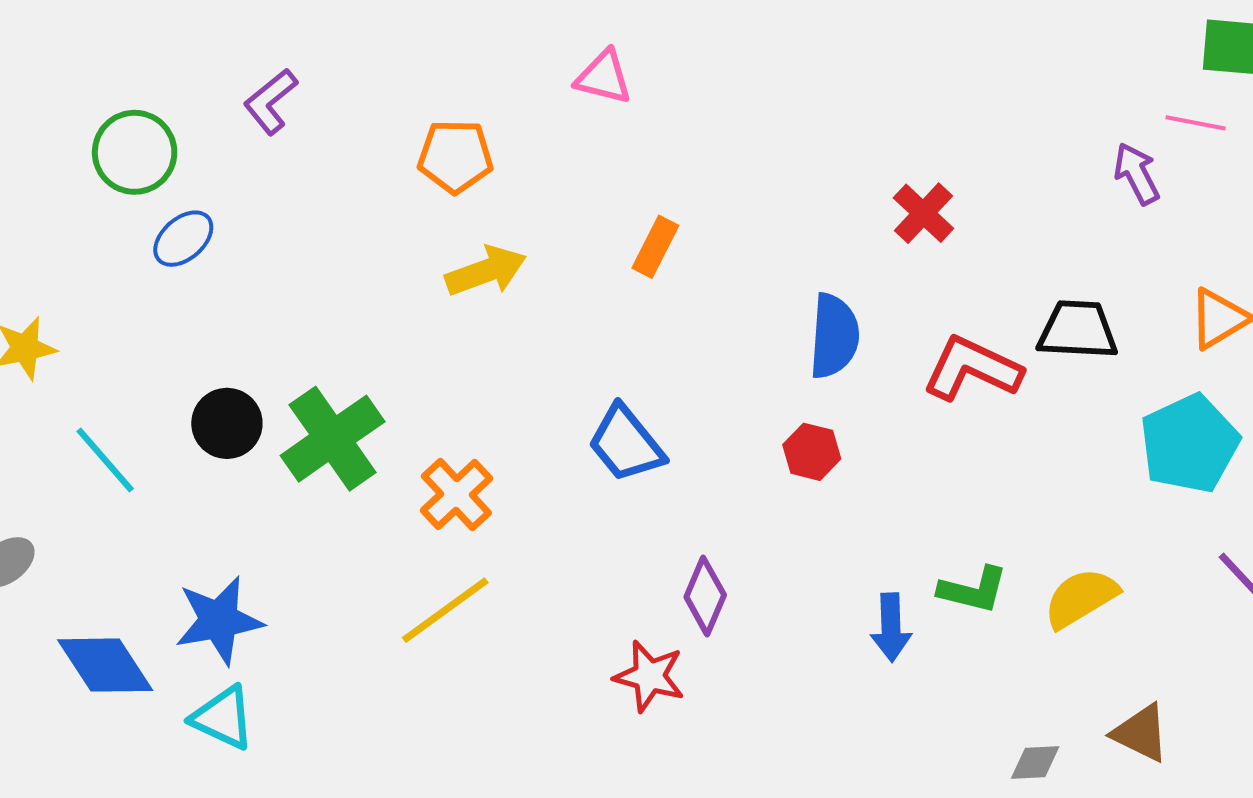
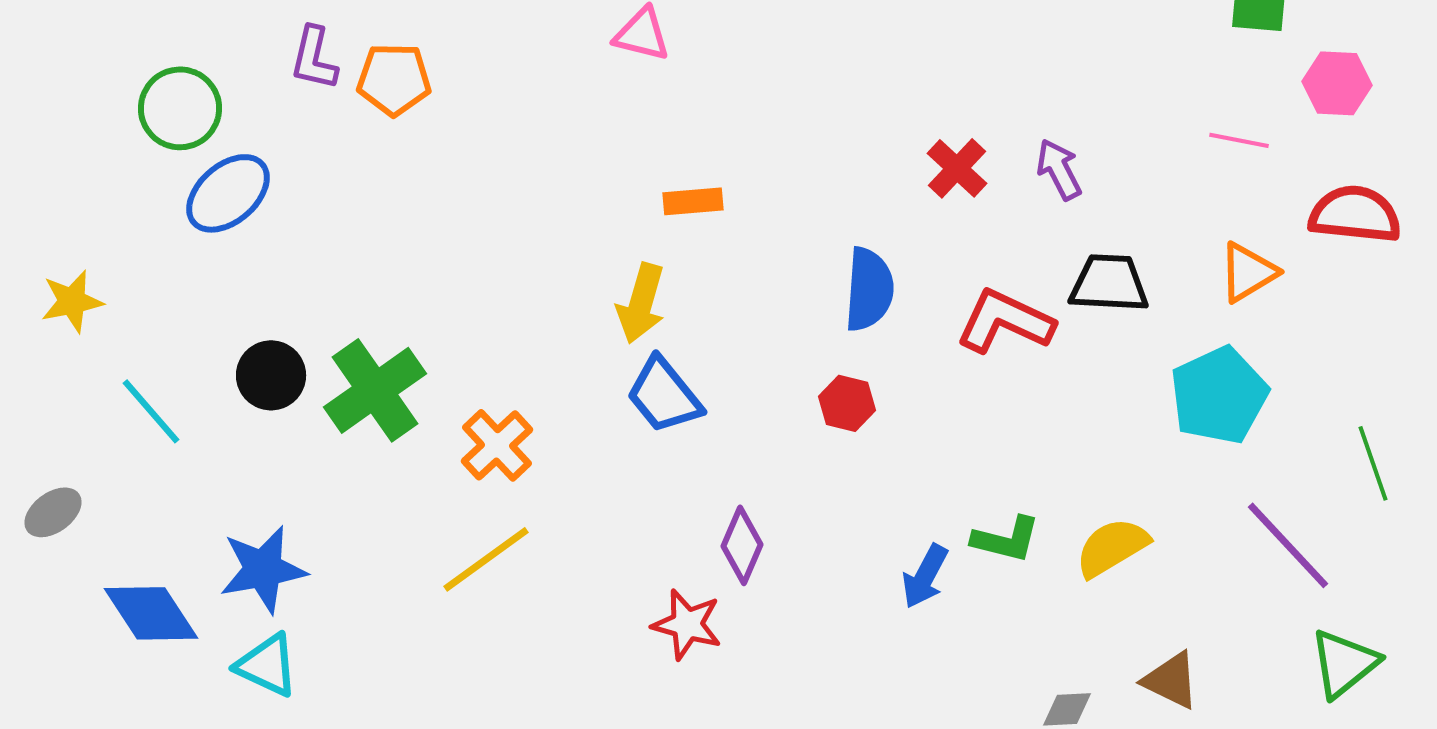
purple L-shape: (271, 102) -> (314, 58), turned -38
pink line: (1196, 123) -> (1239, 140), moved
orange pentagon: (455, 156) -> (394, 79), moved
purple arrow: (1137, 174) -> (1059, 169), moved
blue ellipse: (183, 239) -> (228, 193), size x1.4
orange rectangle: (655, 247) -> (693, 201), turned 58
yellow arrow: (486, 271) -> (641, 303), moved, turned 126
blue arrow: (891, 627) -> (925, 576), turned 30

